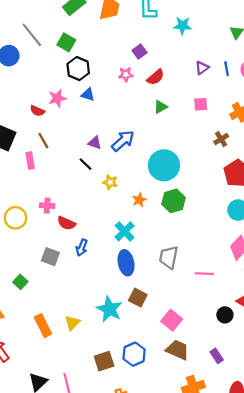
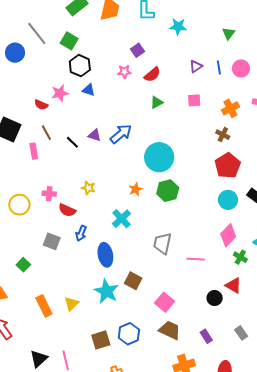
brown cross: (221, 139) -> (223, 135), moved, turned -32
black line: (86, 164) -> (72, 142), moved
yellow star: (110, 182) -> (88, 188), moved
blue ellipse: (126, 263) -> (105, 255), moved

